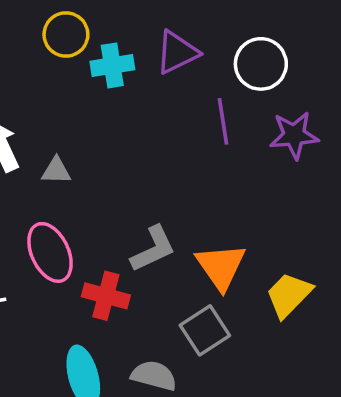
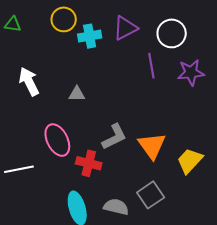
gray triangle: (56, 171) -> (77, 94), moved
gray square: (205, 330) -> (151, 195), moved

